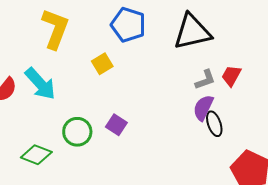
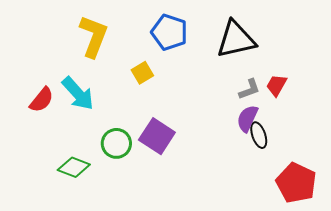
purple square: (116, 125) -> (157, 136), size x1.6

